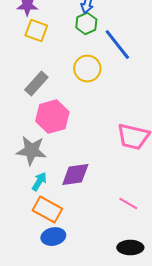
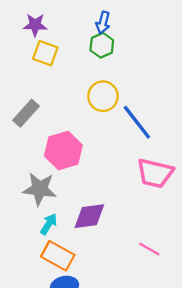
blue line: (117, 45) -> (137, 122), moved
gray rectangle: (36, 84) -> (26, 113), moved

